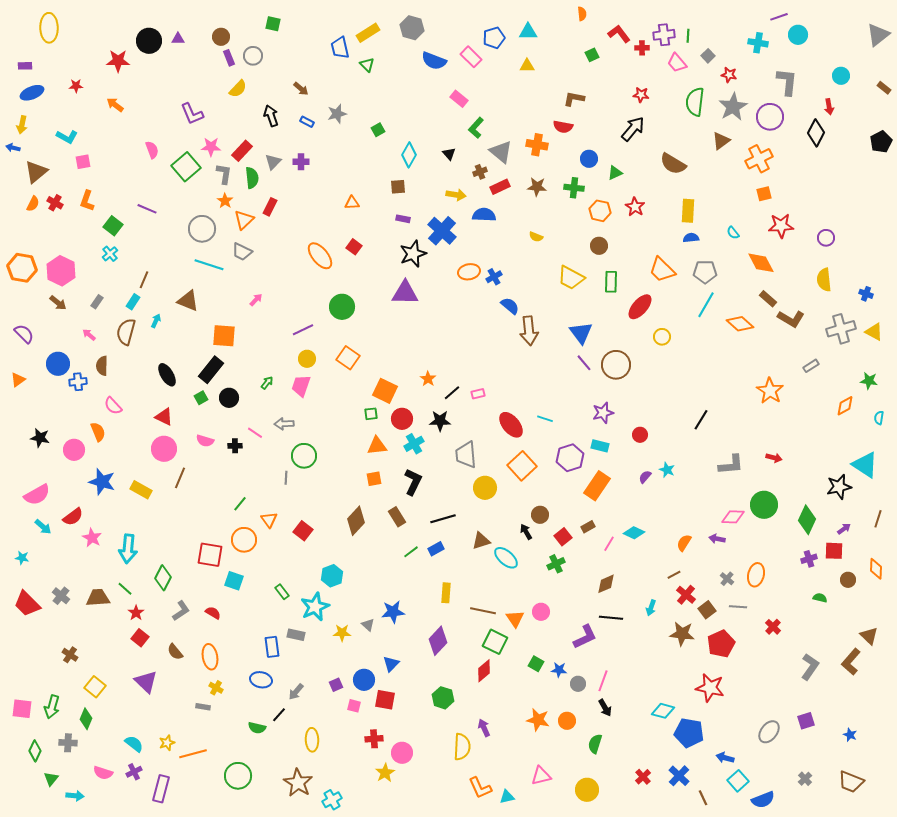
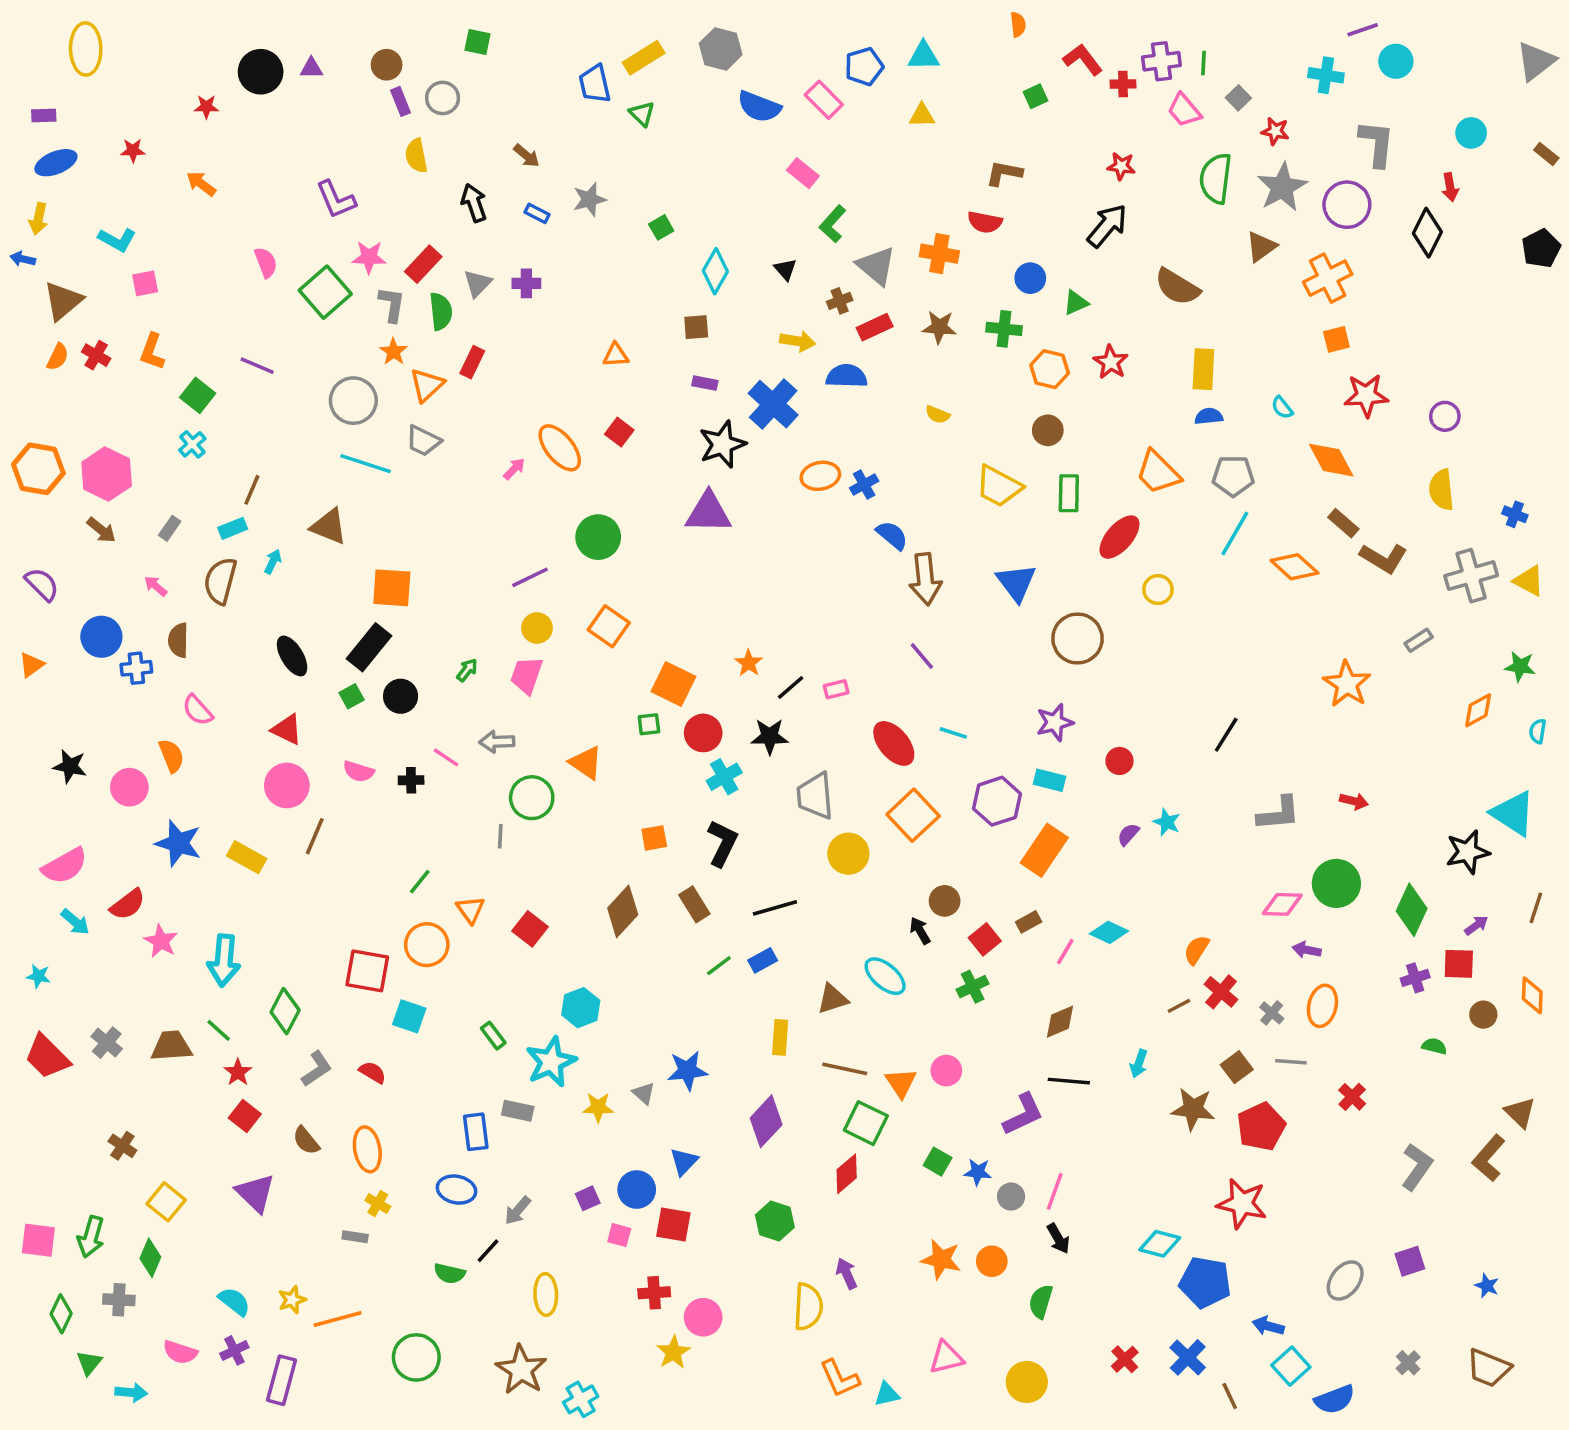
red star: (118, 61) -> (206, 107), size x0.6
yellow semicircle: (238, 89) -> (416, 156), turned 126
pink arrow: (256, 300) -> (514, 469), moved
cyan rectangle: (133, 302) -> (233, 528), turned 35
purple line: (584, 363) -> (922, 656), moved
orange triangle: (377, 446) -> (586, 763), moved, turned 40
purple arrow: (717, 539) -> (1307, 950), moved
brown triangle: (481, 541) -> (833, 999), moved
red cross: (686, 595) -> (1221, 992), moved

